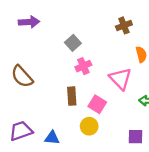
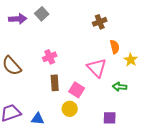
gray square: (73, 43) -> (42, 14), moved
pink cross: (83, 66) -> (50, 57), moved

